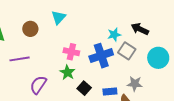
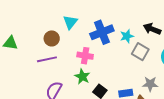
brown circle: (30, 29) -> (52, 38), moved
blue cross: (101, 56) -> (102, 32), moved
purple line: (20, 59) -> (47, 59), moved

